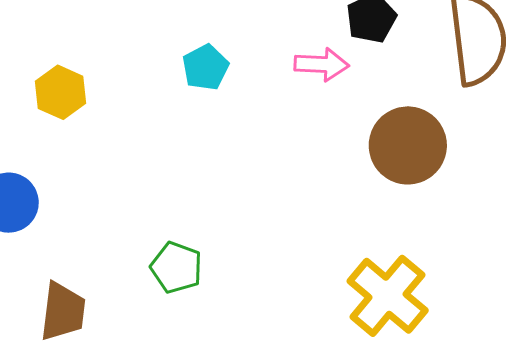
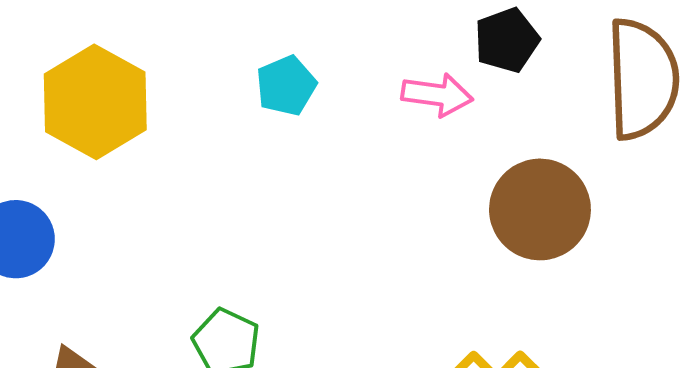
yellow hexagon: (60, 92) -> (95, 102), size x1.6

